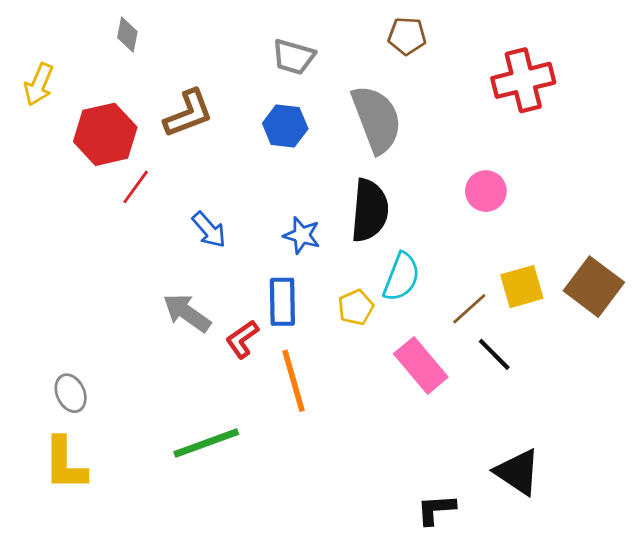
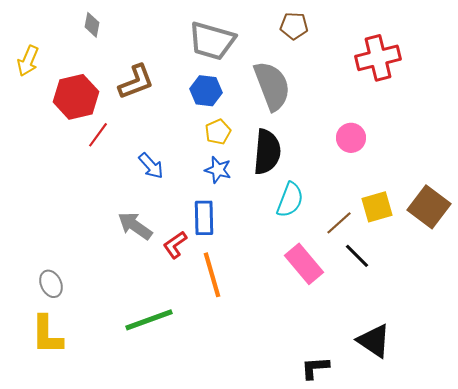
gray trapezoid: (293, 57) -> (212, 41), size x1.5
yellow pentagon: (356, 307) -> (218, 132), moved

